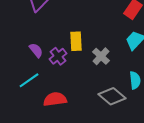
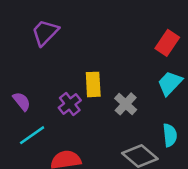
purple semicircle: (36, 50) -> (22, 101), moved

